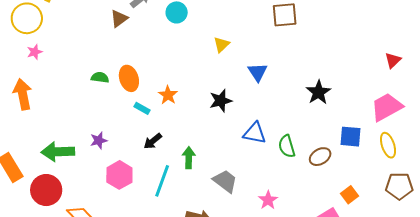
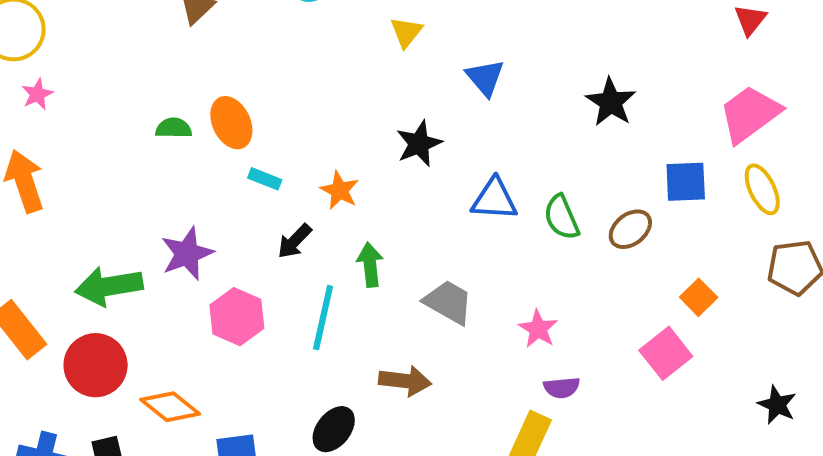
orange star: (168, 95) -> (340, 190), moved
purple star: (99, 140) -> (187, 254), size x1.5

